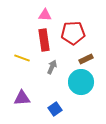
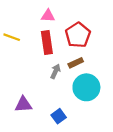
red pentagon: (73, 33) -> (78, 35), turned -30
yellow line: (22, 58) -> (12, 37), moved
brown rectangle: (86, 59) -> (76, 63), moved

